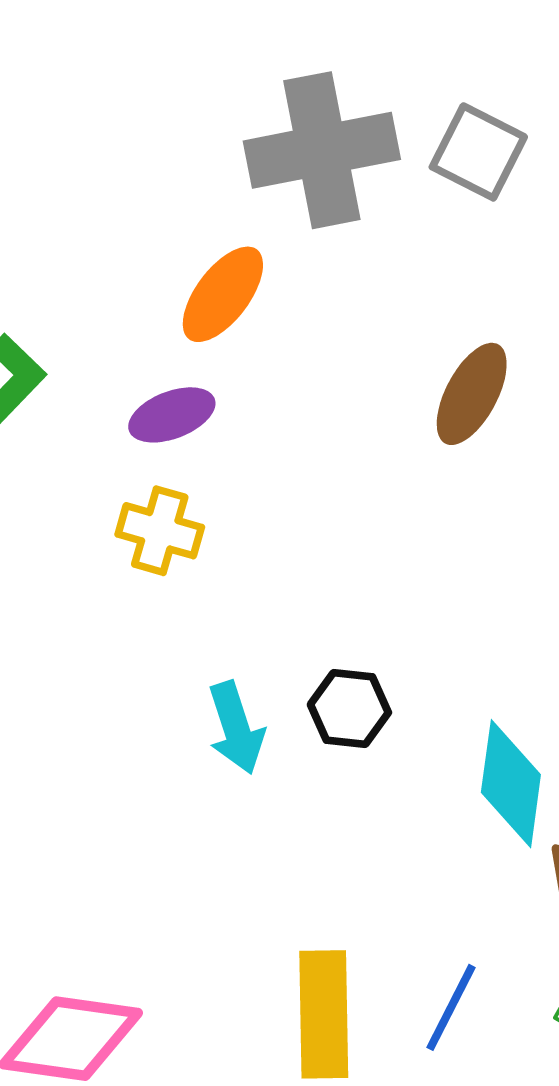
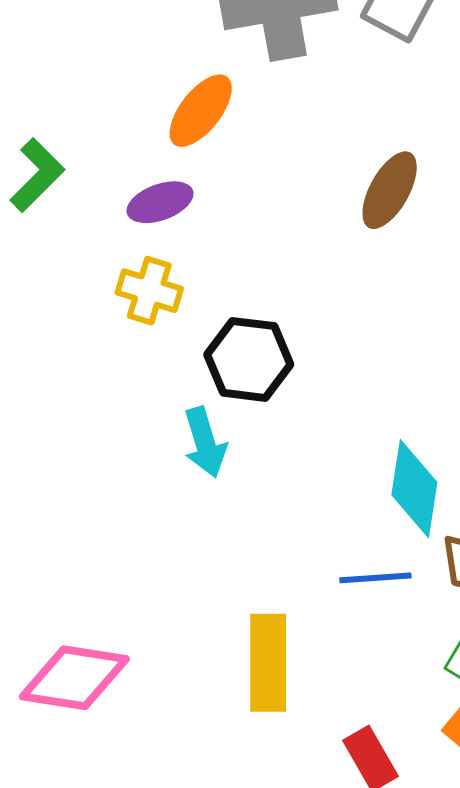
black hexagon: (349, 708) -> (249, 359), moved, size x1.4
blue line: (451, 1007) -> (375, 578), moved, turned 58

